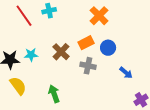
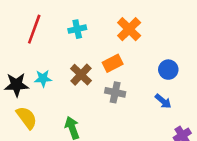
cyan cross: (49, 11) -> (77, 29), moved
red line: (24, 16) -> (34, 29), turned 55
blue circle: (108, 48) -> (168, 70), moved

